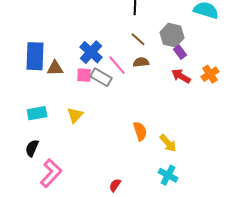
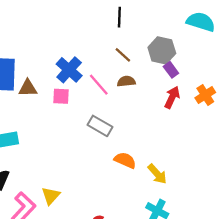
red arrow: (181, 76) -> (172, 97), turned 84
gray rectangle: (101, 77) -> (100, 126), moved
yellow triangle: (75, 115) -> (51, 196), moved
orange semicircle: (140, 131) -> (125, 160), turned -48

